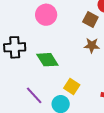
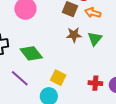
purple line: (34, 95) -> (20, 78), moved

